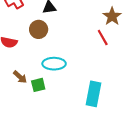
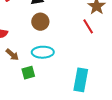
brown circle: (39, 29) -> (40, 22), moved
brown arrow: (20, 77) -> (12, 55), moved

